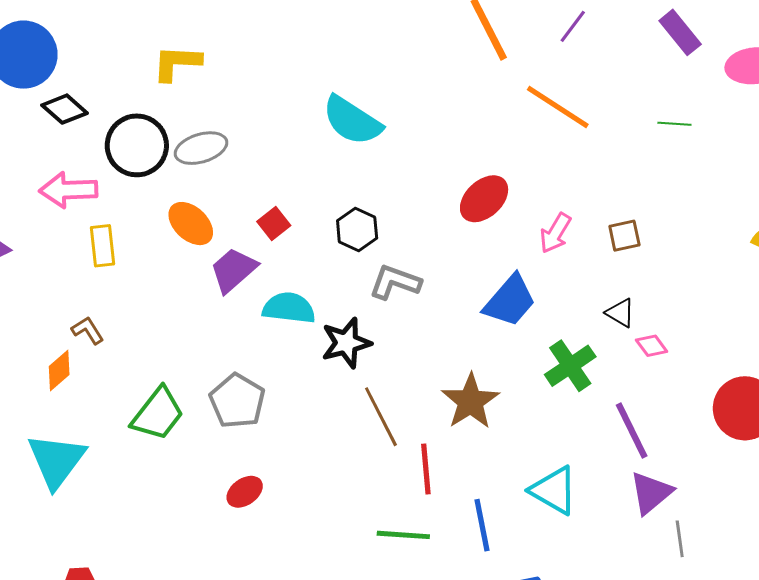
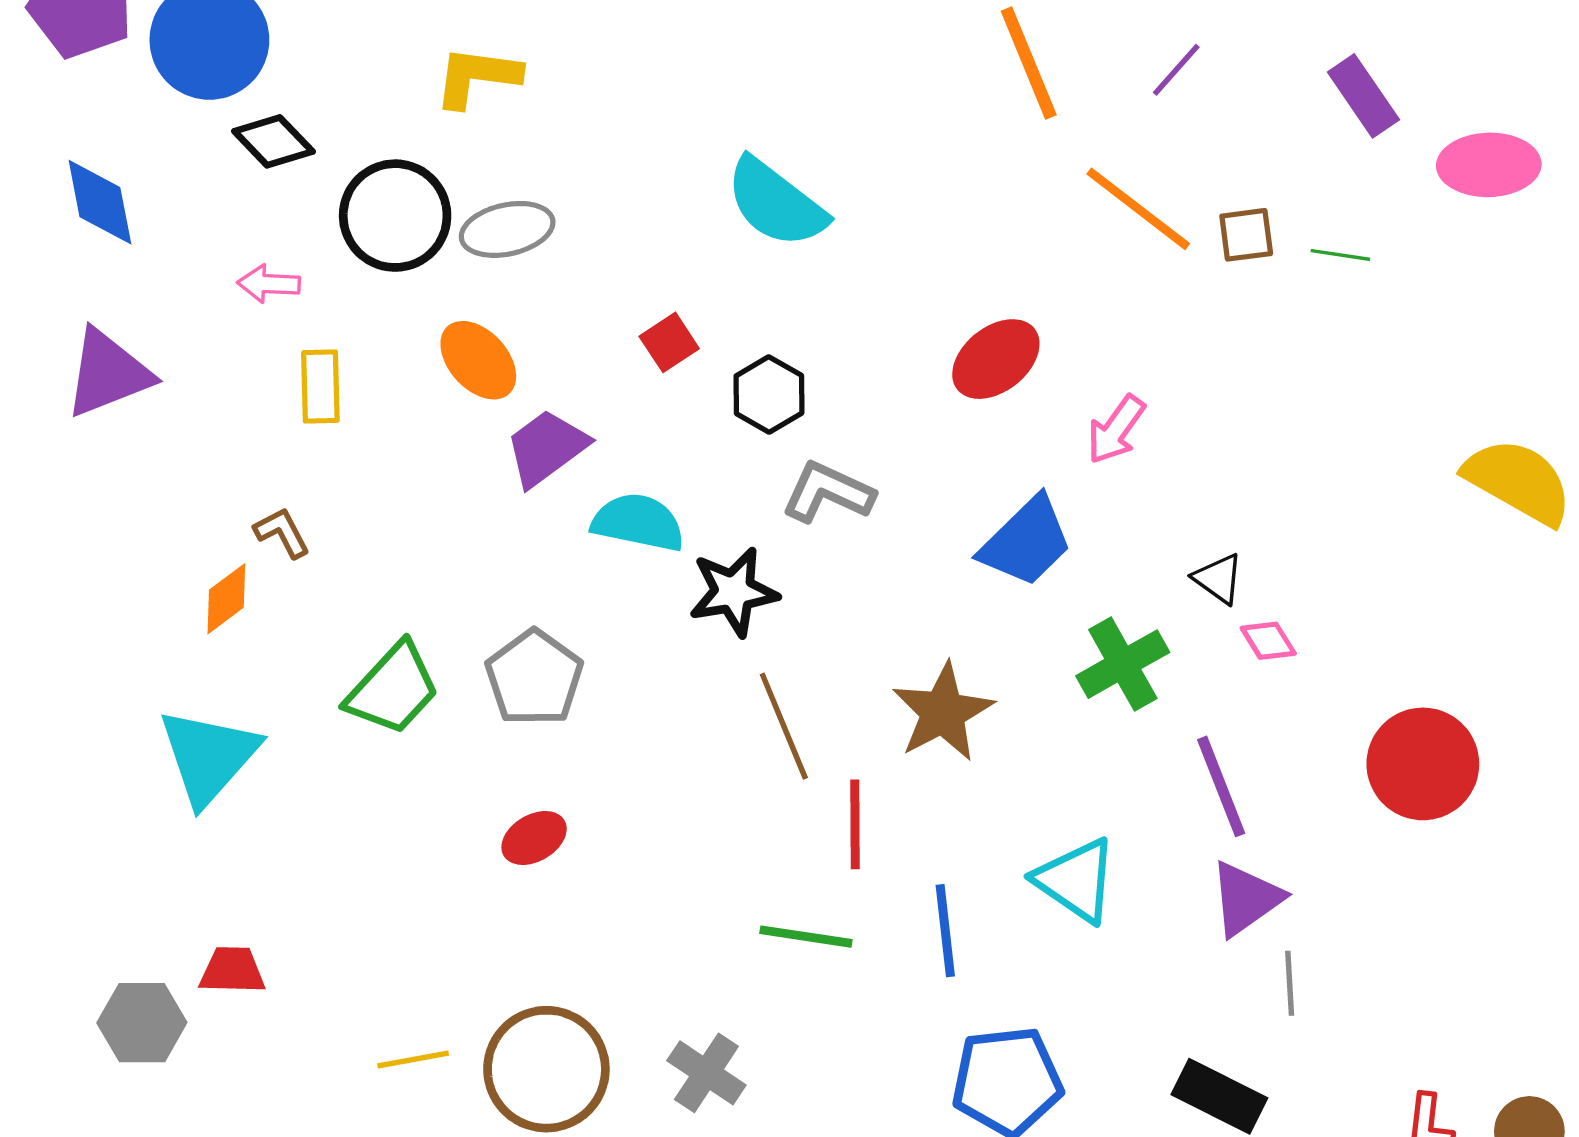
pink arrow: (68, 190) -> (269, 284), size x0.6
red square: (274, 223) -> (669, 342), moved
brown square: (624, 236) -> (1246, 235), moved

